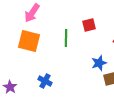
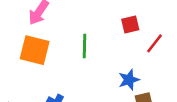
red square: (89, 25) -> (130, 25), moved

